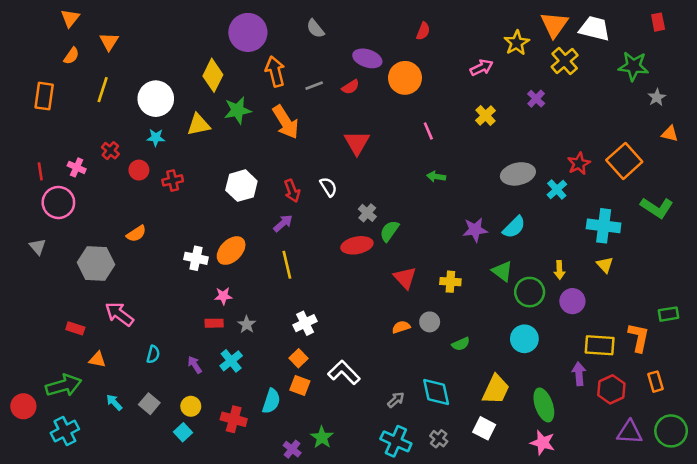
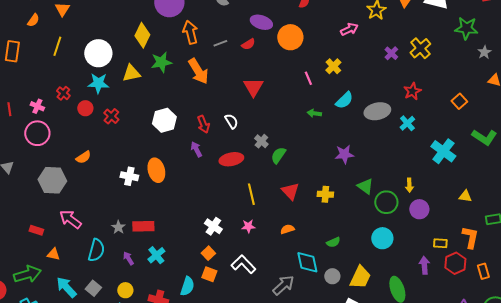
yellow cross: (565, 61) -> (420, 48), moved
yellow cross: (485, 116) -> (333, 66), moved
cyan star: (156, 138) -> (98, 83), size x1.5
orange square: (624, 161) -> (459, 101), size x0.6
red star: (579, 164) -> (412, 91), moved
red cross: (173, 180) -> (111, 116), turned -35
pink circle: (58, 202) -> (37, 133), moved
purple arrow: (283, 223) -> (196, 149), turned -77
cyan cross: (604, 226) -> (443, 151), turned 30
cyan semicircle: (514, 227) -> (344, 100), moved
red ellipse: (357, 245) -> (231, 159), moved
orange ellipse: (231, 251) -> (156, 170), turned -60
yellow line: (287, 265) -> (251, 194), moved
yellow triangle: (605, 265) -> (465, 196), moved, turned -40
pink star: (223, 296) -> (248, 226), moved
gray circle: (430, 322) -> (332, 276), moved
red rectangle: (214, 323) -> (143, 226), size x1.5
white cross: (305, 323) -> (213, 226), turned -30
gray star: (247, 324) -> (118, 227), moved
yellow rectangle: (600, 345) -> (440, 243), size x0.6
cyan semicircle: (153, 354) -> (96, 250), size x1.6
red hexagon: (611, 389) -> (455, 263), moved
cyan diamond: (436, 392) -> (307, 262), moved
gray arrow: (396, 400) -> (283, 285), size x1.6
cyan arrow: (114, 402) -> (66, 287), size x1.6

